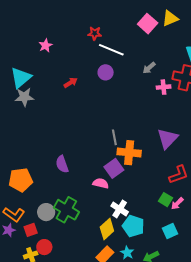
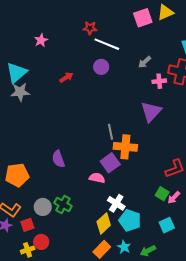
pink square: (148, 24) -> (143, 18), turned 30
purple triangle: (167, 139) -> (151, 112), moved
green cross: (66, 210) -> (63, 204), size x0.7

